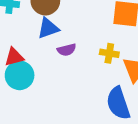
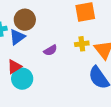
blue triangle: (48, 28) -> (17, 37), moved

